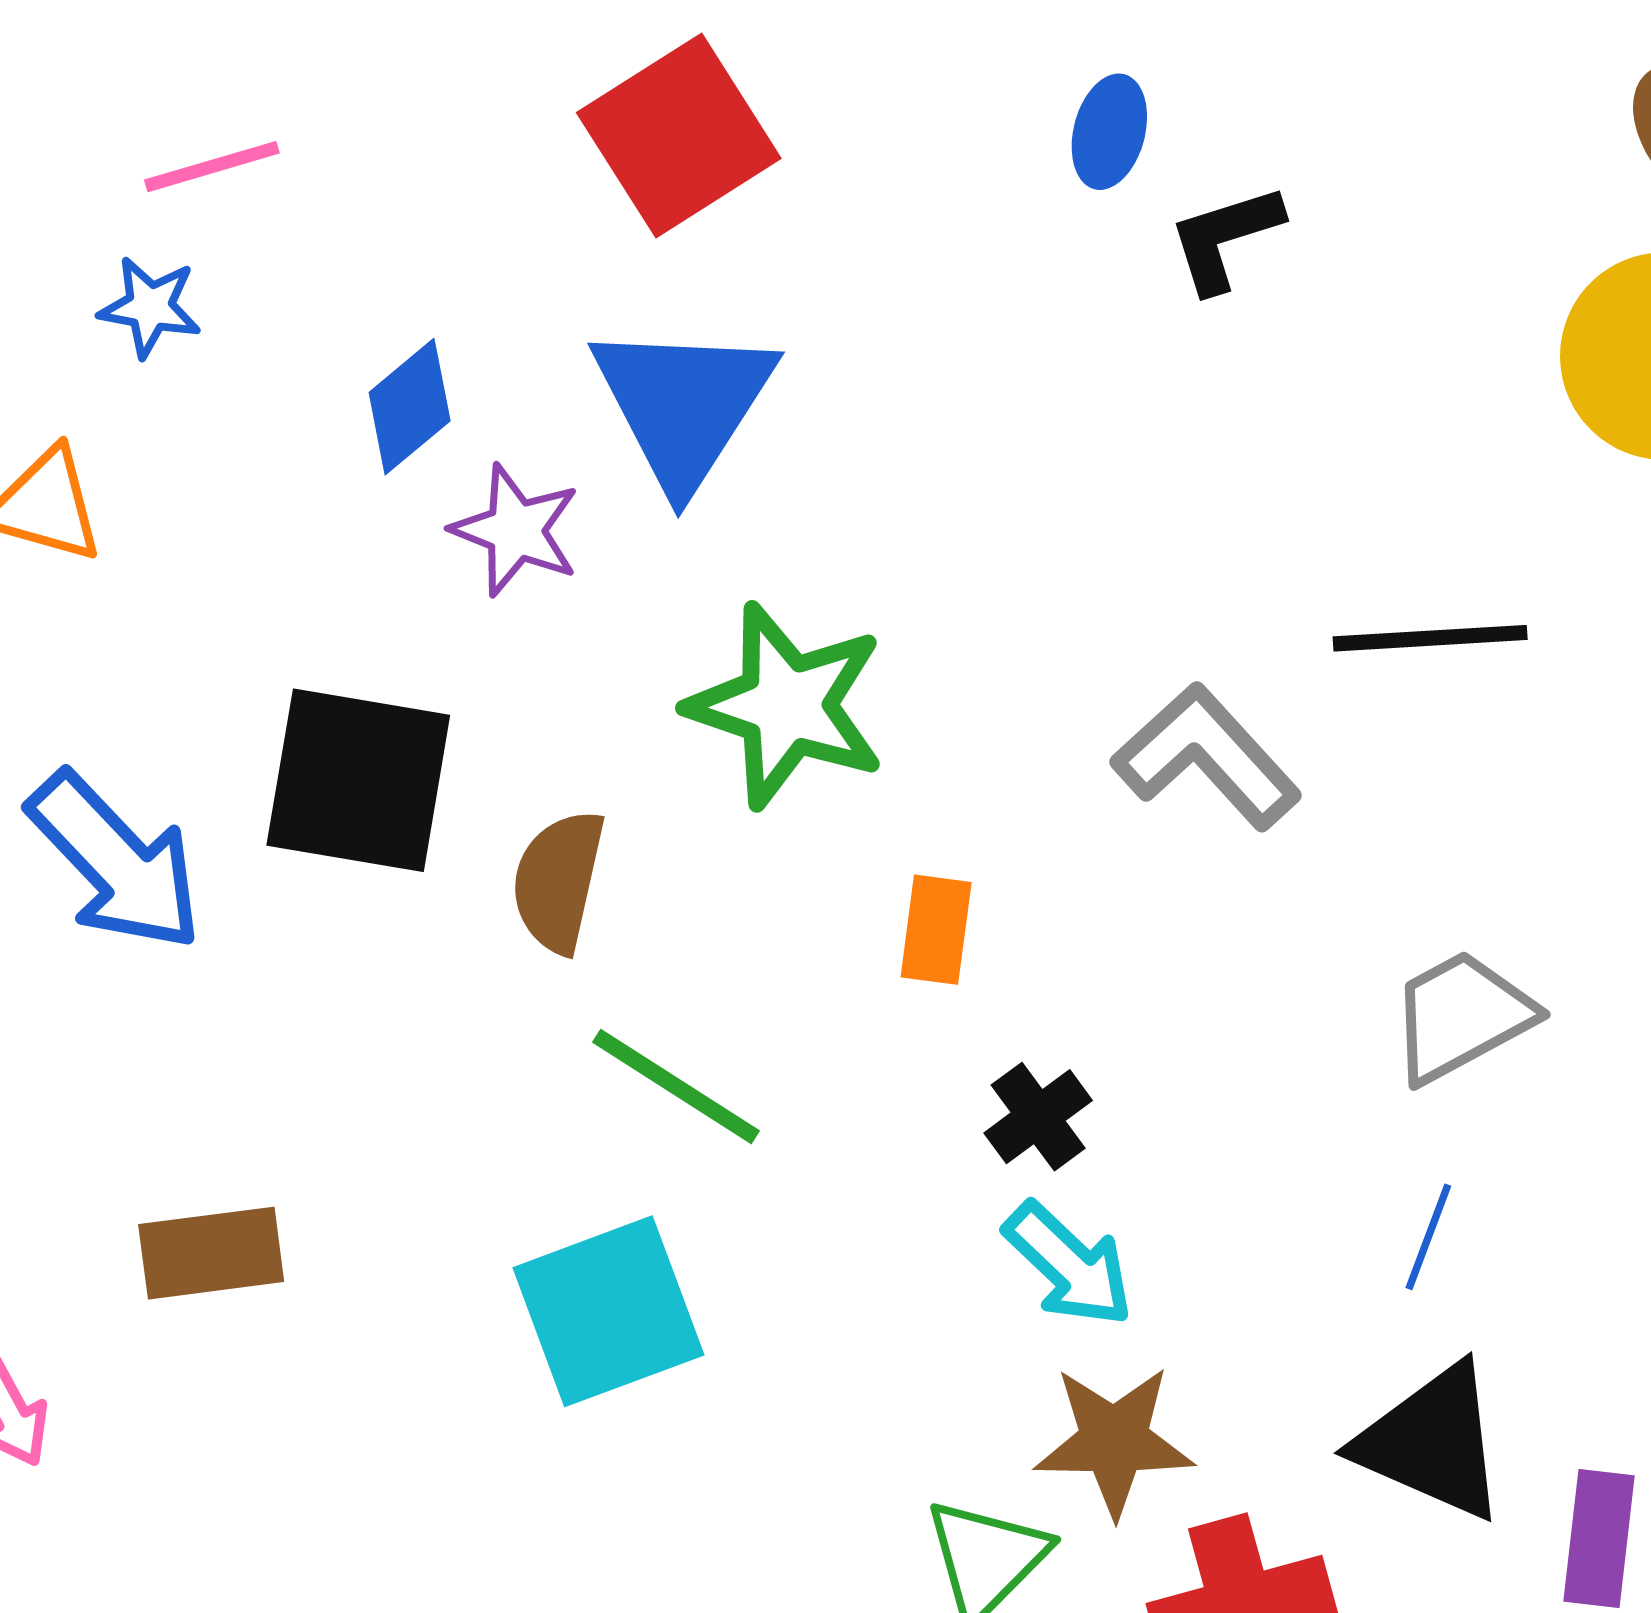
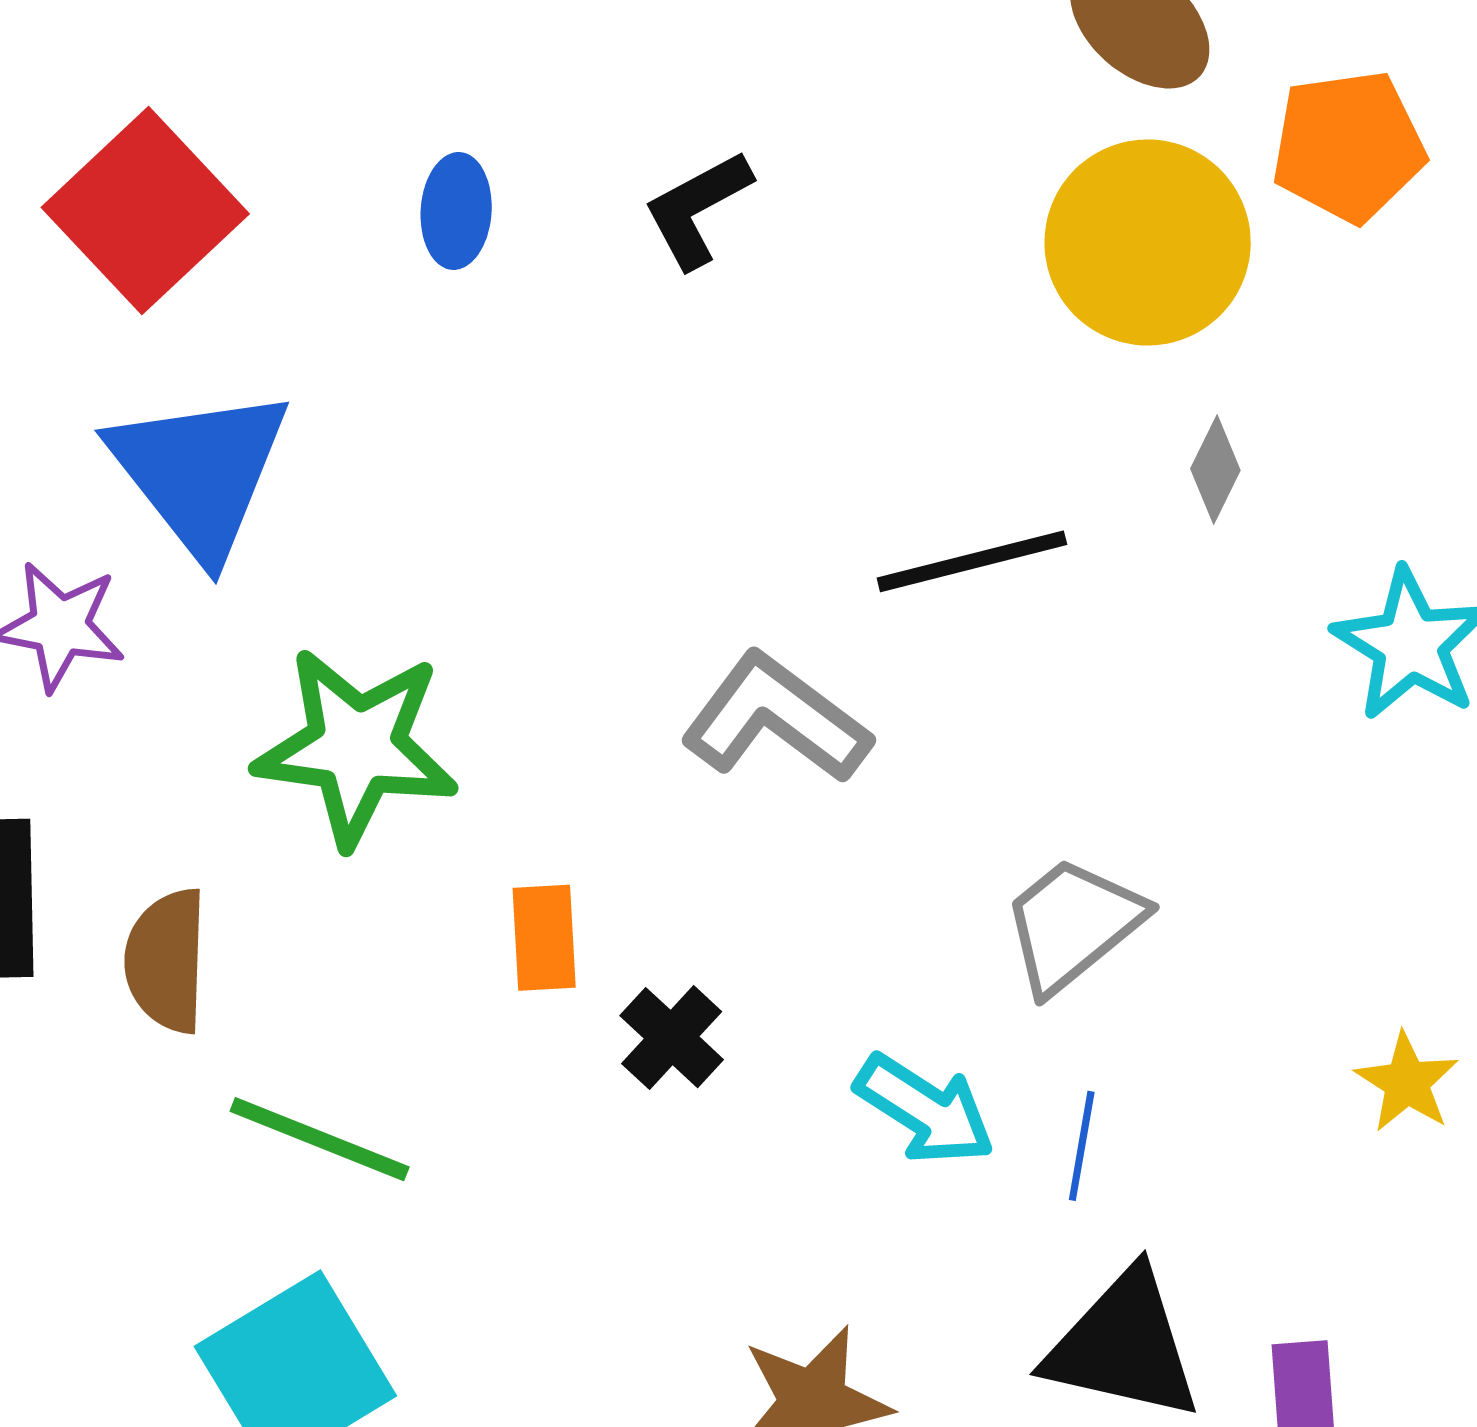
blue ellipse: (1109, 132) -> (456, 211), moved
black cross: (1038, 1117) -> (672, 1038), moved
cyan arrow: (1069, 1265) -> (925, 1110), moved

